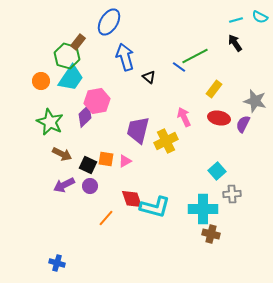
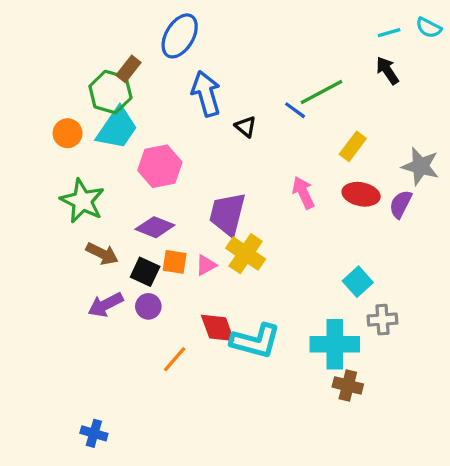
purple diamond: (85, 116) -> (155, 227), moved, turned 65
yellow cross: (166, 141) -> (246, 254), moved, turned -30

